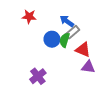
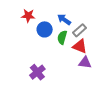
gray rectangle: (72, 32) -> (80, 30), moved
blue circle: (52, 39) -> (45, 29), moved

